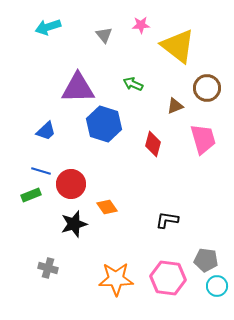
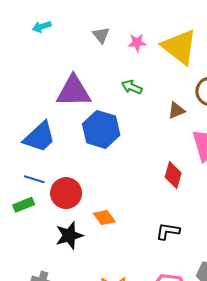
pink star: (141, 25) -> (137, 43), moved
cyan arrow: (48, 27) -> (42, 27), size x0.7
blue trapezoid: (46, 131) -> (40, 137), size x1.6
red diamond: (153, 144) -> (173, 175), moved

